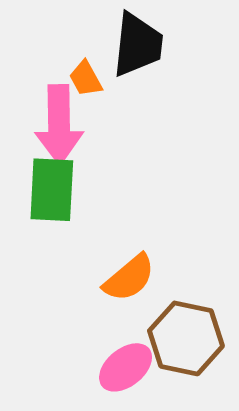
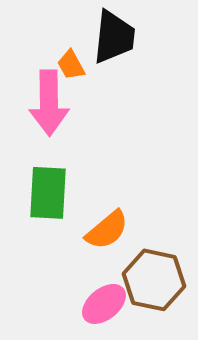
green rectangle: (52, 190) -> (48, 193), moved

